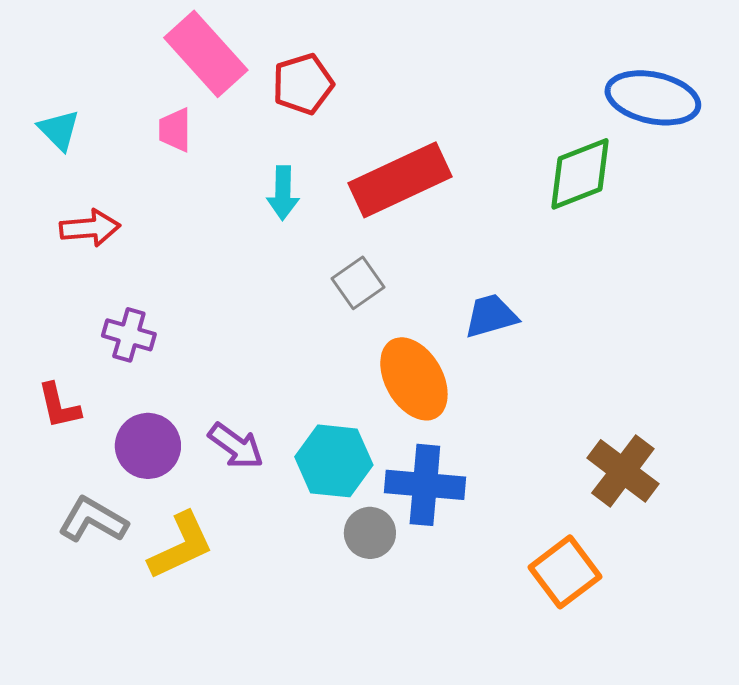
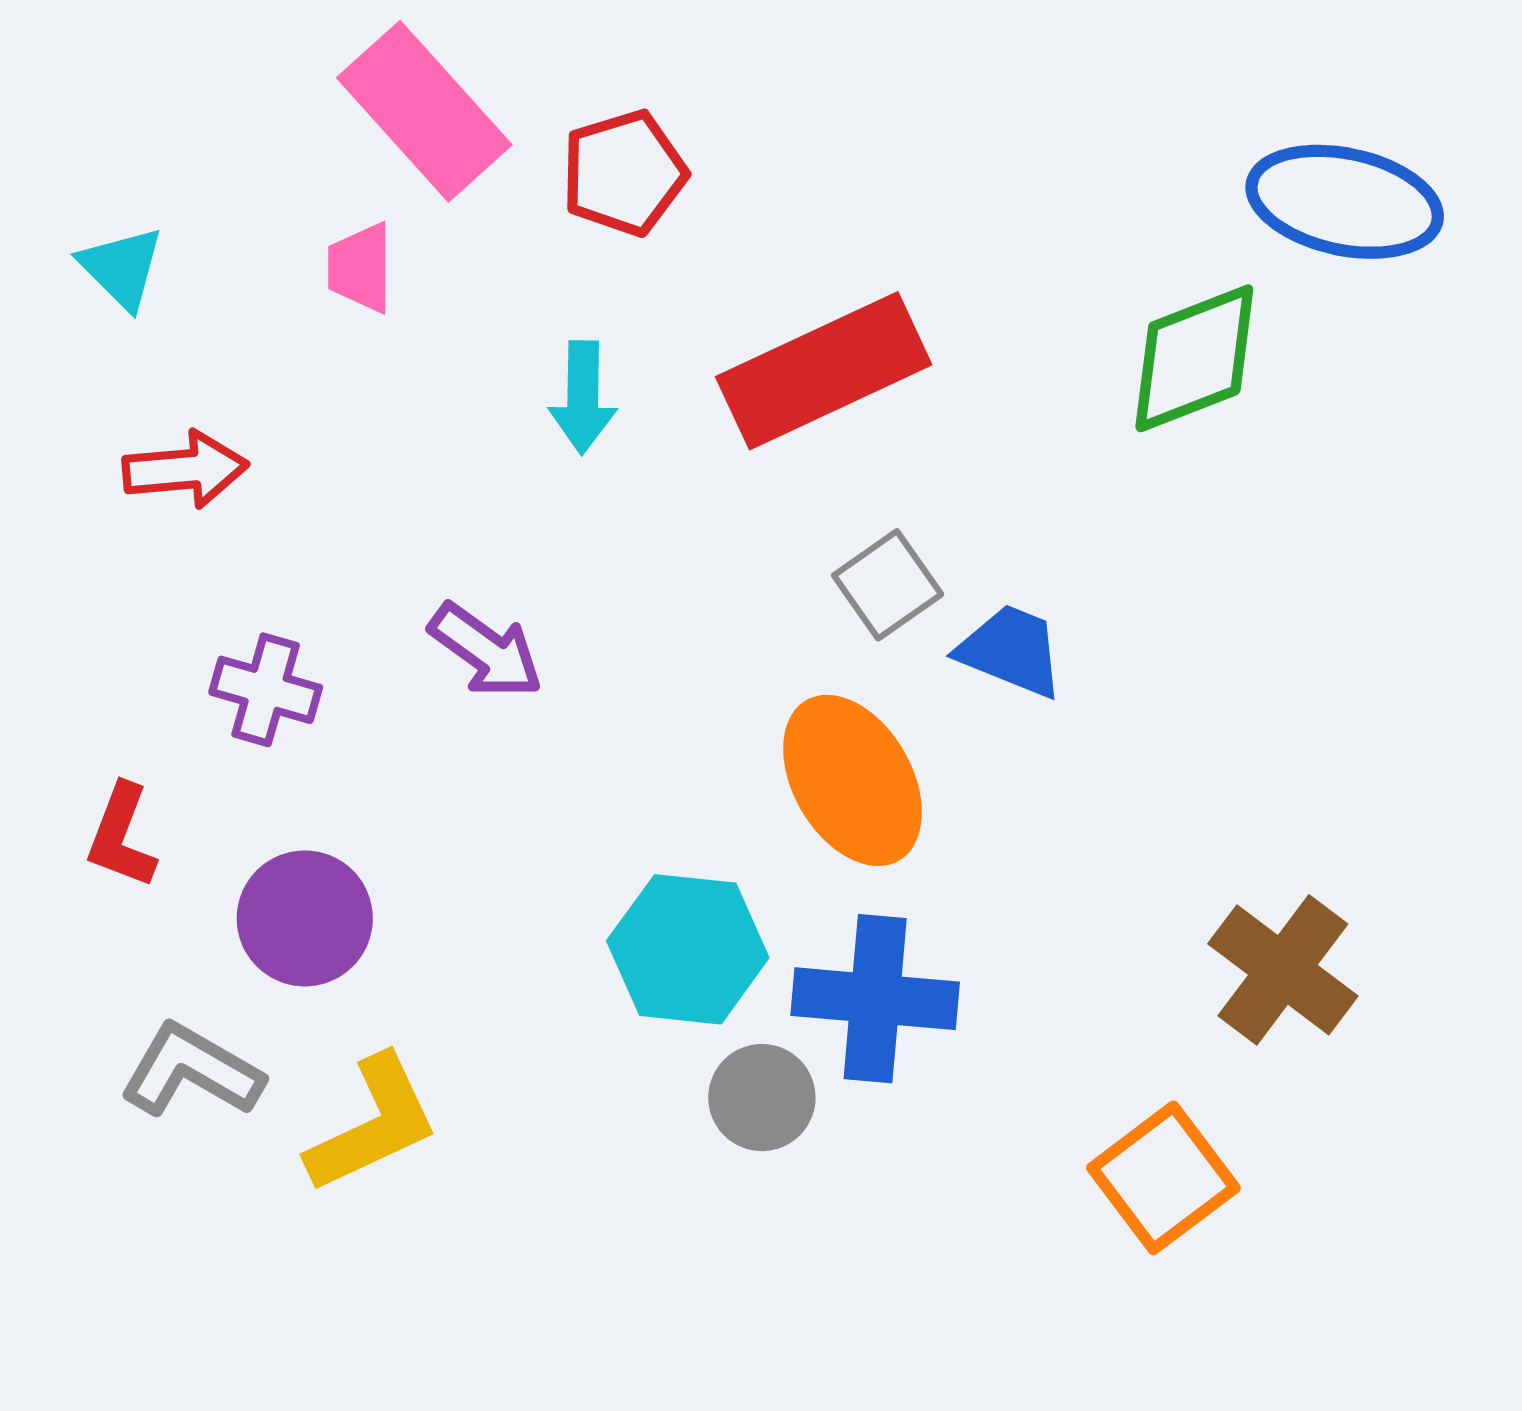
gray square: (358, 283) -> (888, 585), moved
blue trapezoid: (491, 316) -> (1011, 651), turned 38
red L-shape: (59, 406) -> (121, 836), turned 34
purple arrow: (236, 446) -> (486, 651), moved

